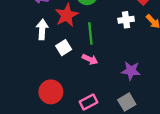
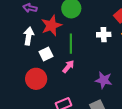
pink arrow: (90, 59) -> (68, 67), turned -80
red circle: (51, 92) -> (36, 79), moved

